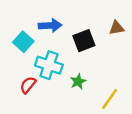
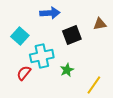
blue arrow: (50, 26) -> (50, 13), moved
cyan cross: (49, 65) -> (42, 56), turned -30

